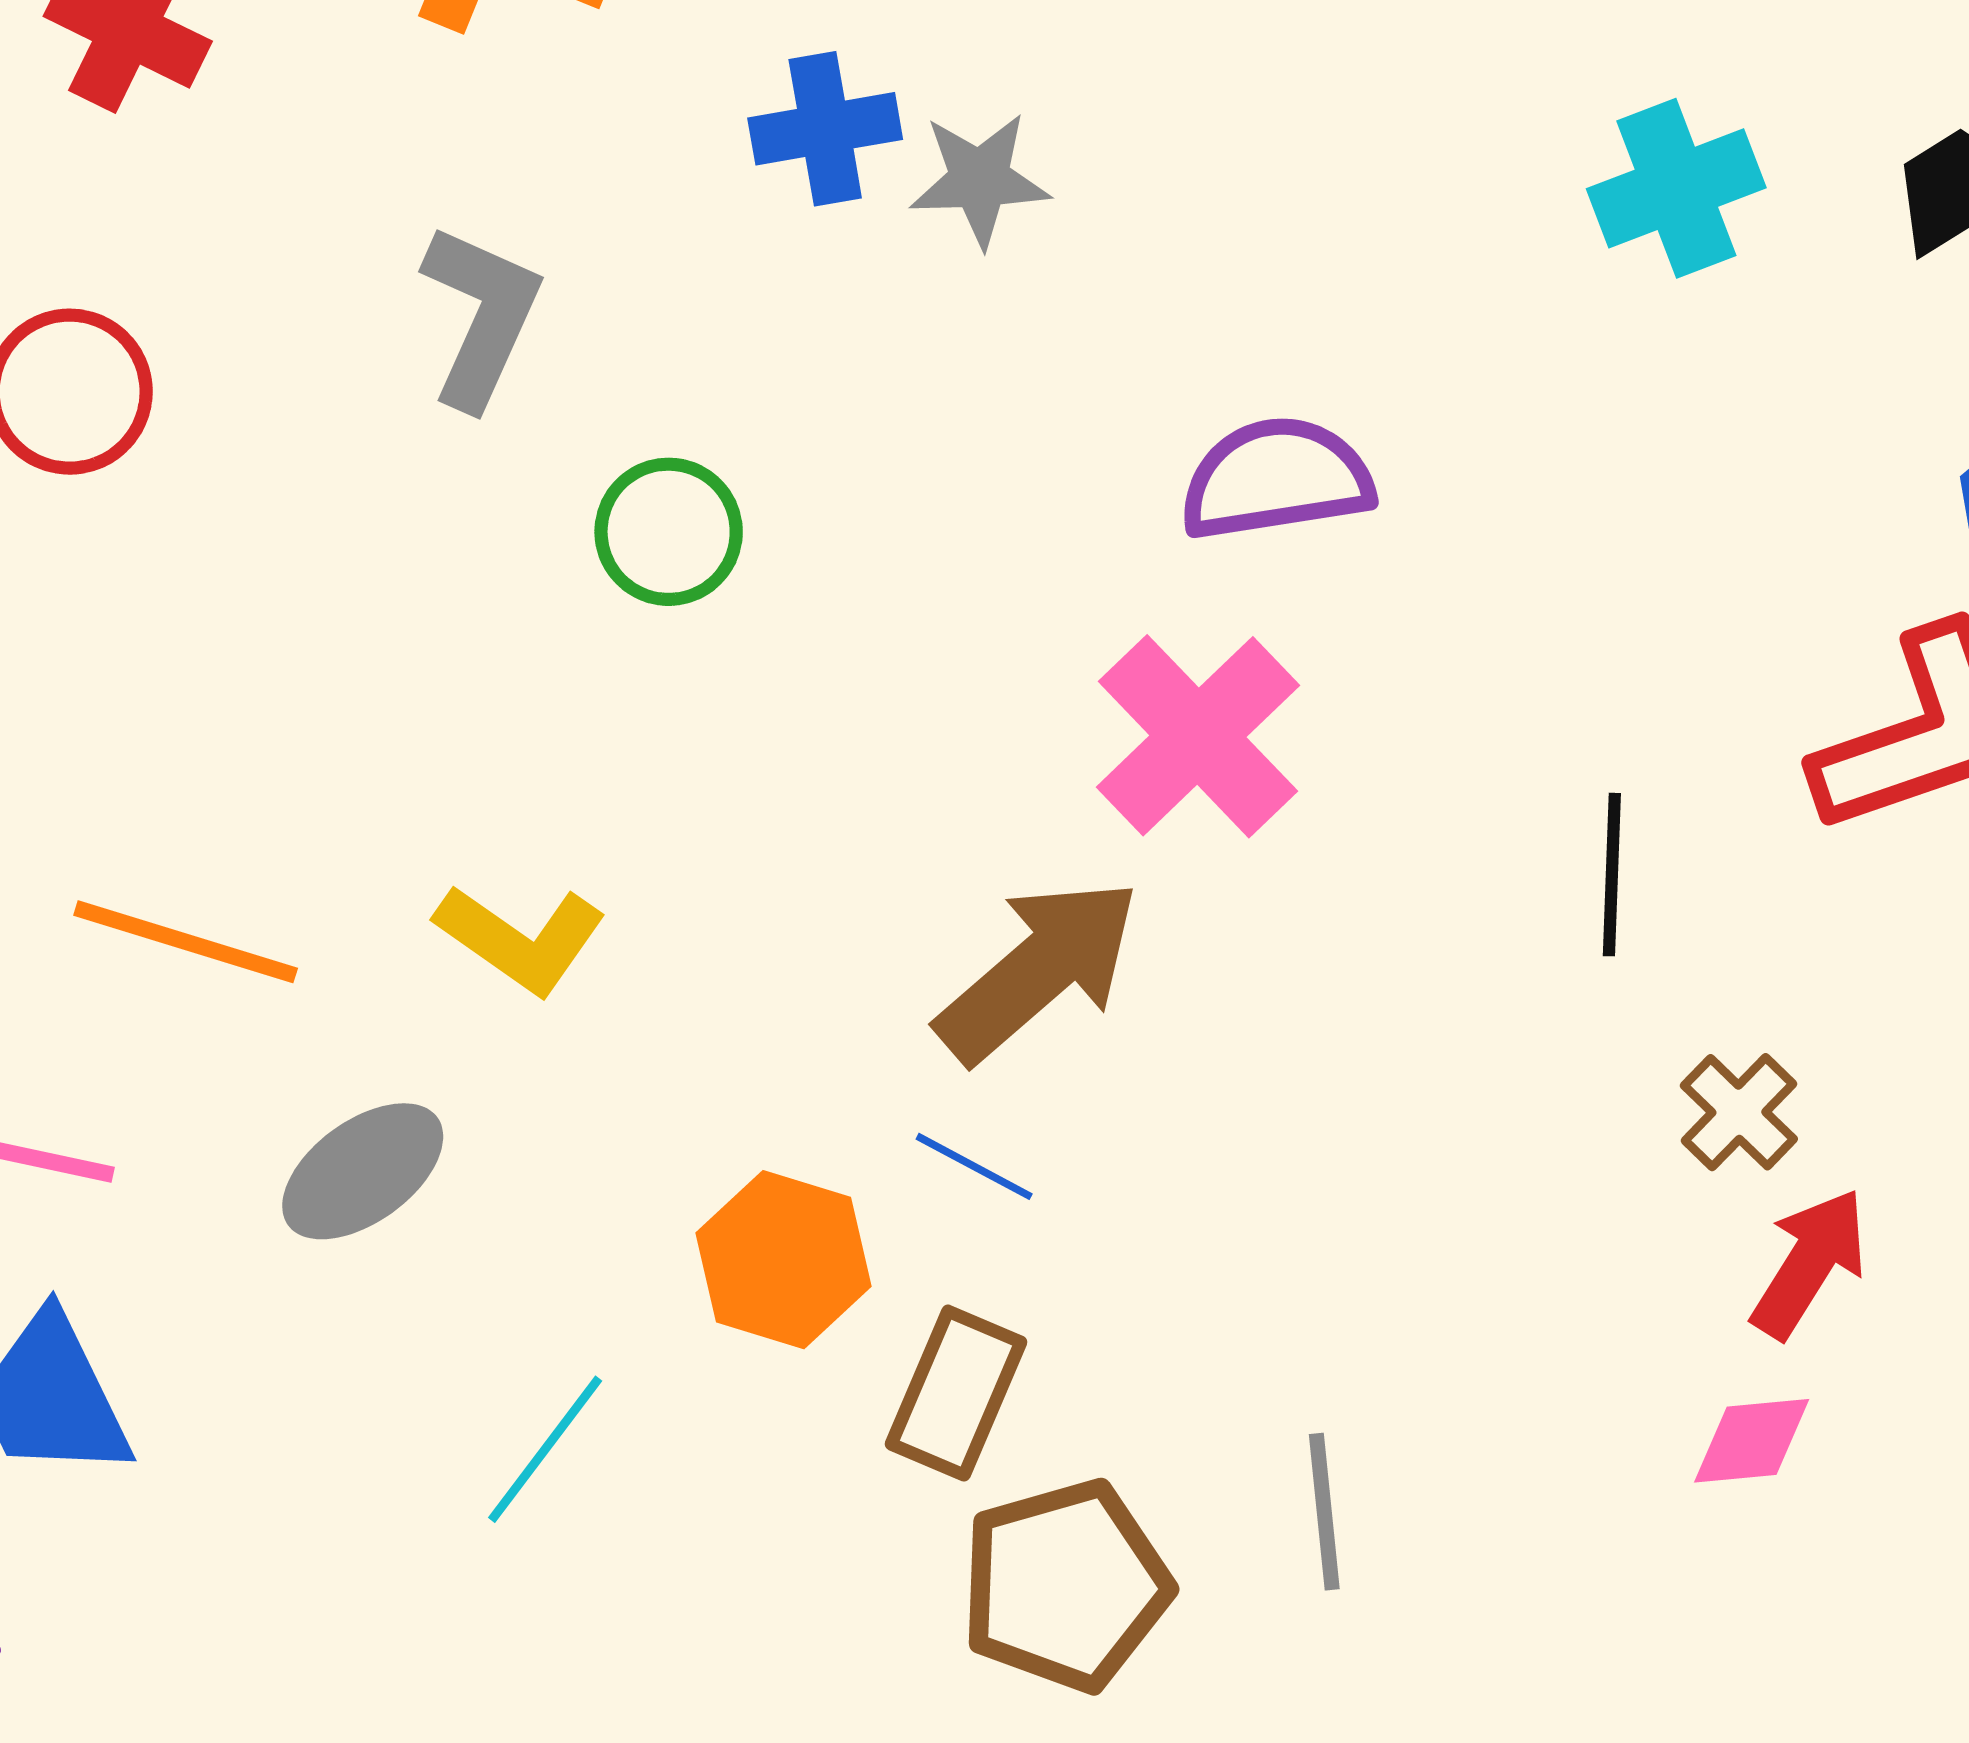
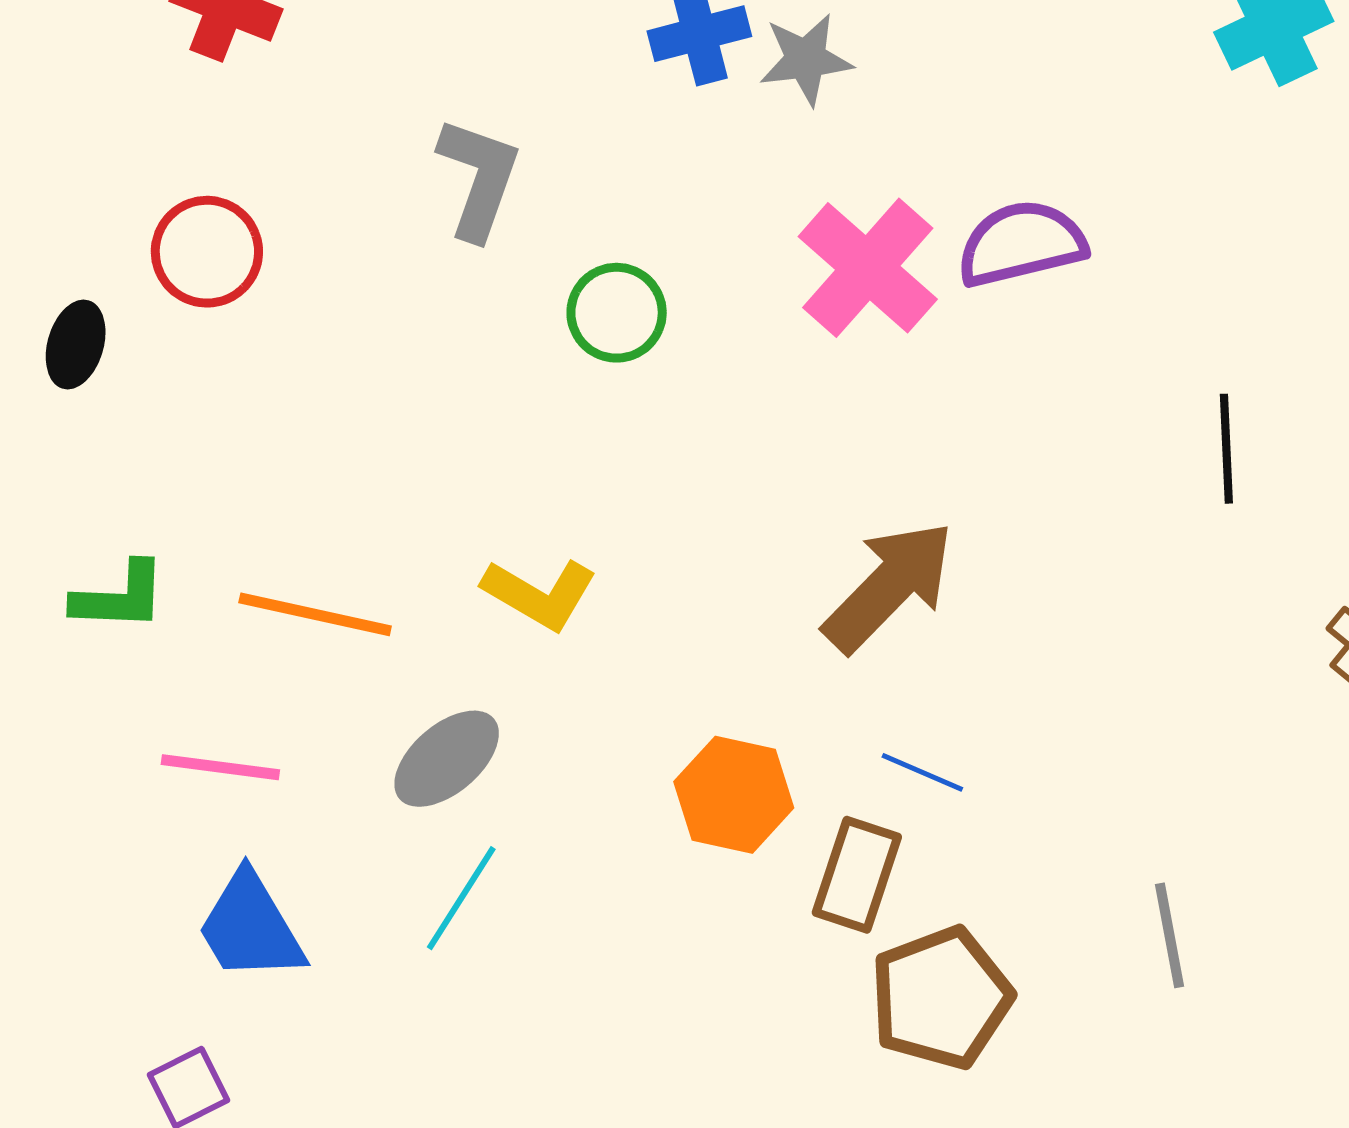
pink cross: (1198, 736) -> (868, 268), moved
black line: (1612, 875) -> (1226, 449), moved
blue line: (974, 1166) -> (922, 772), moved
cyan line: (545, 1449) -> (461, 898), moved
gray line: (1324, 1512) -> (1169, 935), moved

